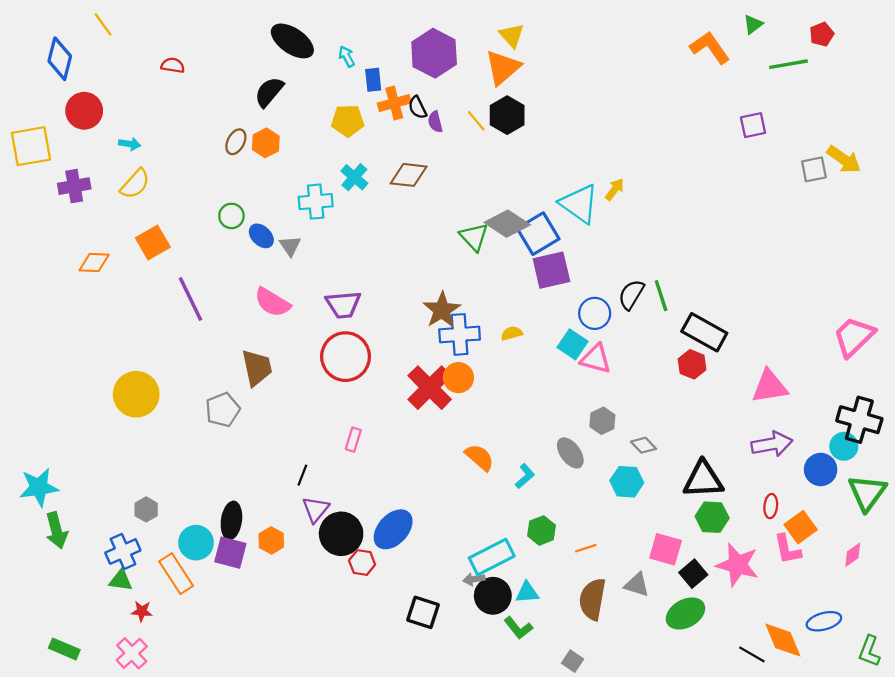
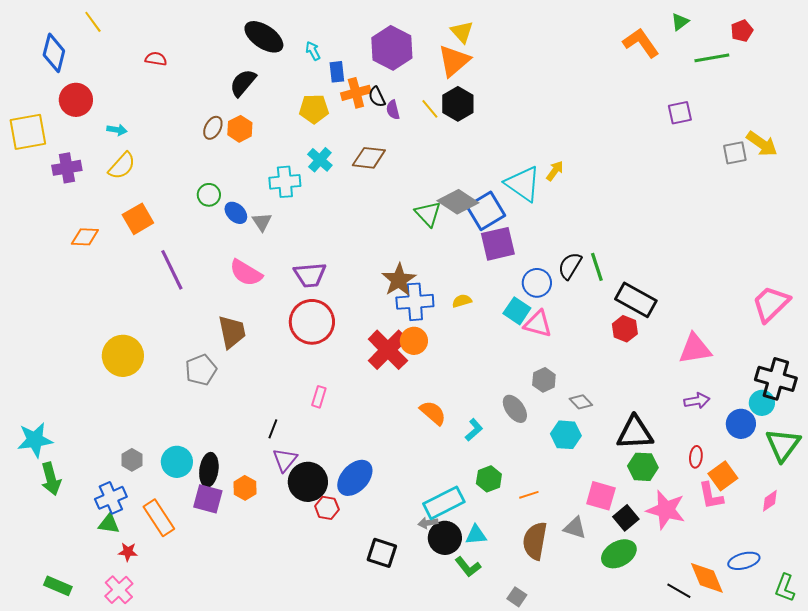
purple arrow: (772, 444) -> (697, 401), size x0.7
cyan circle: (196, 543) -> (177, 462), moved

